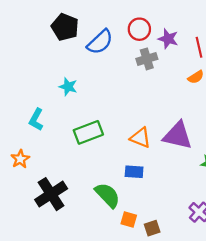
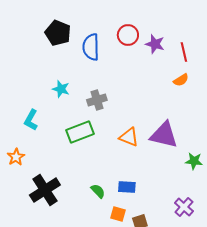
blue semicircle: (100, 42) -> (91, 47), turned 132
gray cross: (147, 59) -> (97, 100), moved
blue rectangle: (134, 172) -> (127, 187), moved
green semicircle: (107, 195) -> (98, 191), size x0.6

